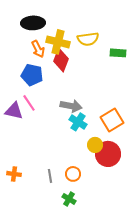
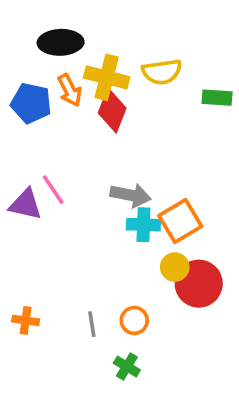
blue pentagon: (32, 75) -> (31, 103), moved
orange square: (112, 120) -> (180, 221), moved
cyan cross: (78, 122) -> (143, 225), turned -30

